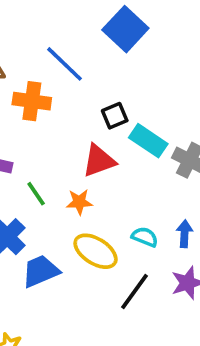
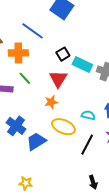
red triangle: (99, 161) -> (58, 79), turned -30
green line: (36, 194) -> (25, 78), moved

